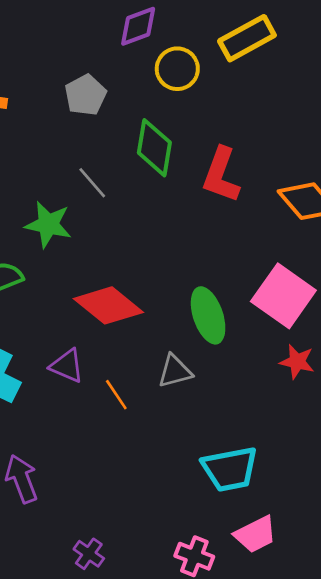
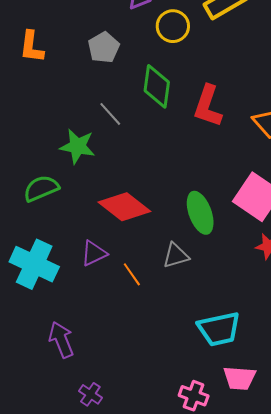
purple triangle: (67, 366) -> (94, 253), turned -48
pink trapezoid: (255, 534) -> (240, 378), turned 32
purple cross: (89, 554) -> (90, 394), moved

